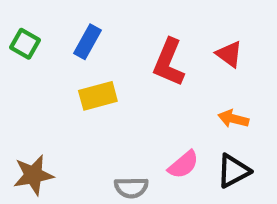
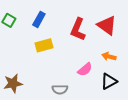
red triangle: (229, 54) -> (107, 25), size x1.5
pink semicircle: (183, 165) -> (85, 69), moved

